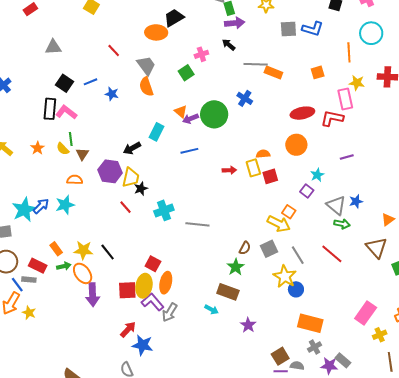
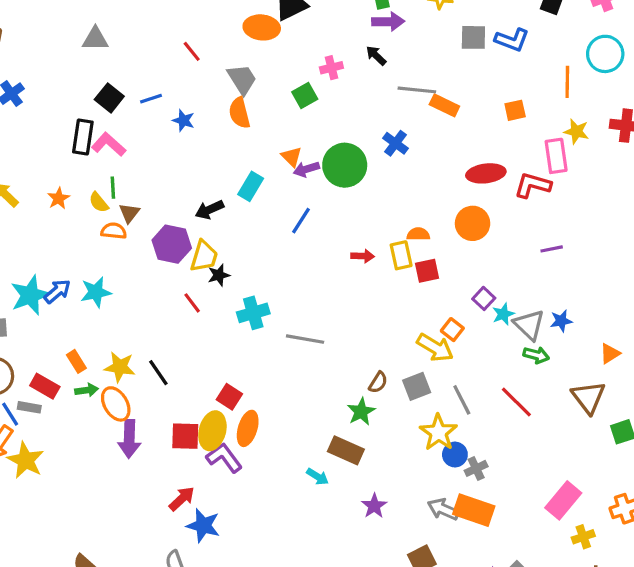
blue line: (189, 151) -> (301, 221), turned -48
cyan star: (317, 175) -> (503, 314), moved
orange semicircle: (75, 180) -> (114, 231), moved
gray arrow: (170, 312) -> (443, 509), moved, turned 78
yellow star: (29, 313) -> (26, 460), size x1.6
gray cross: (314, 347) -> (476, 468), moved

